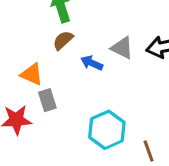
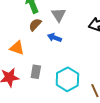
gray triangle: (122, 48) -> (59, 15), moved, turned 35
gray rectangle: (47, 100) -> (36, 72), moved, turned 32

